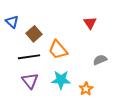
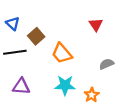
black line: (29, 57) -> (15, 52), moved
purple triangle: (30, 81) -> (21, 86), moved, turned -48

